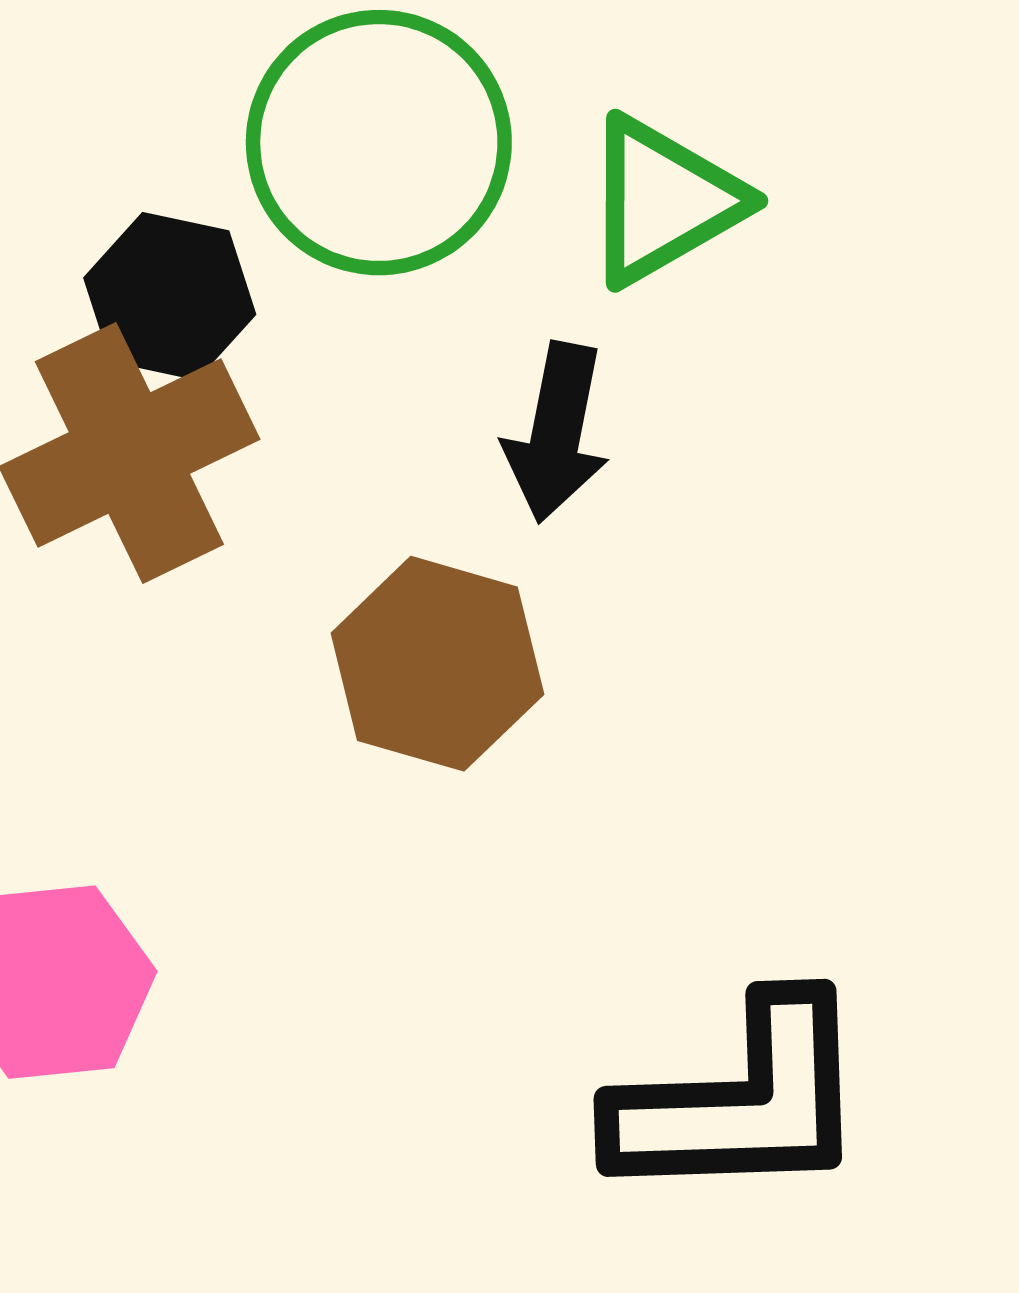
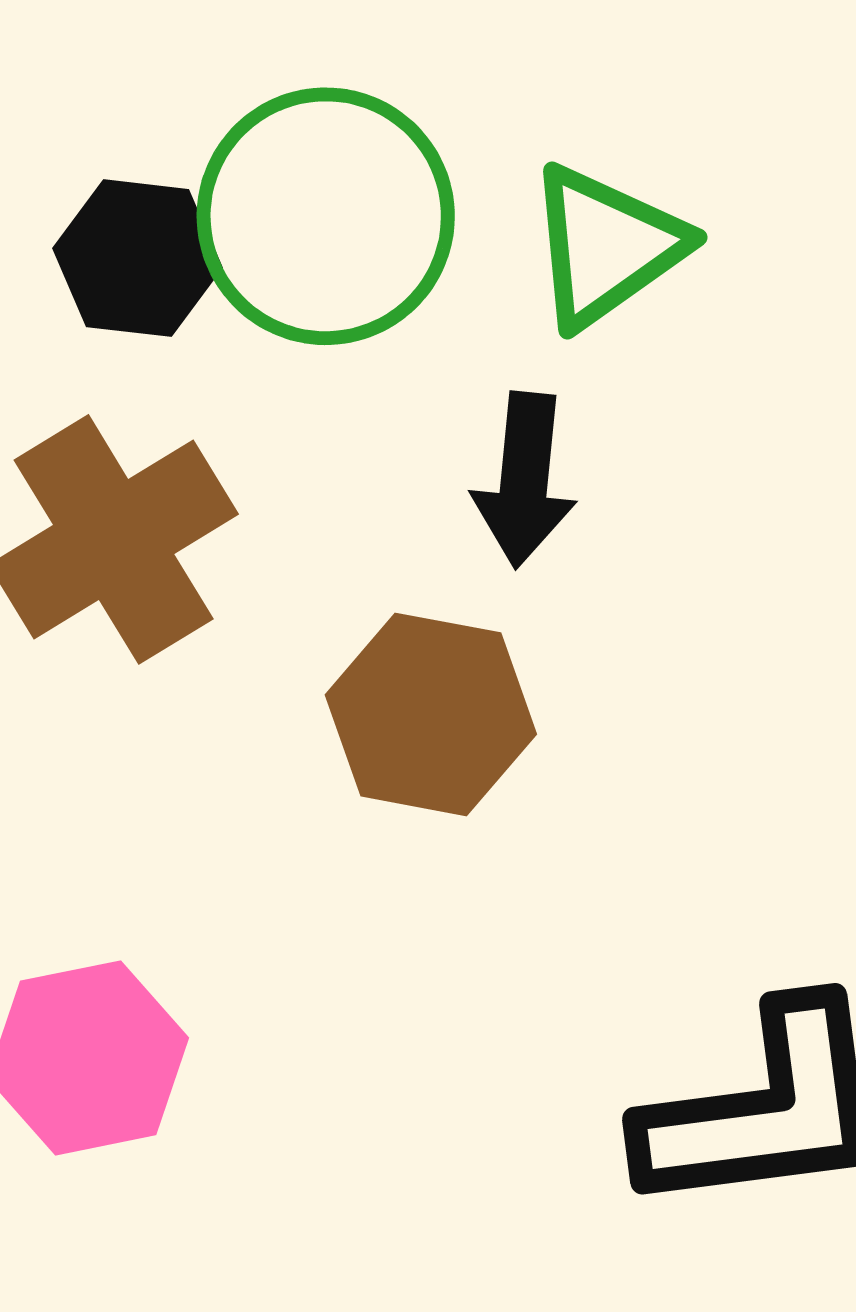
black hexagon: (170, 296) -> (137, 258), moved

